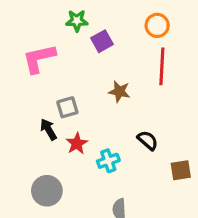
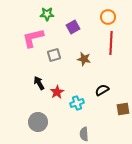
green star: (77, 21) -> (47, 14), moved
gray square: (67, 107) -> (54, 55), moved
black semicircle: (148, 140) -> (102, 90), turned -72

